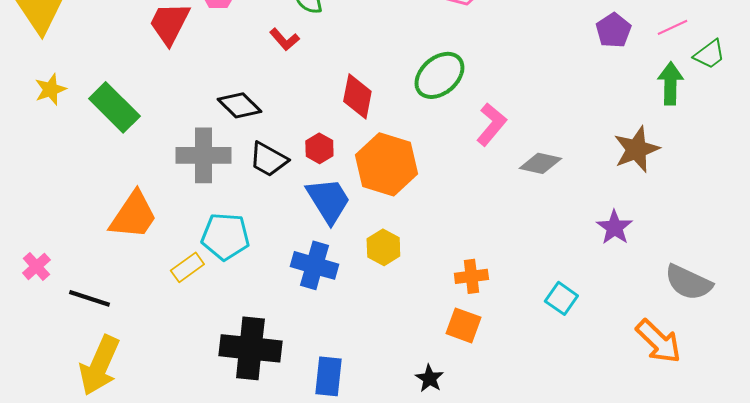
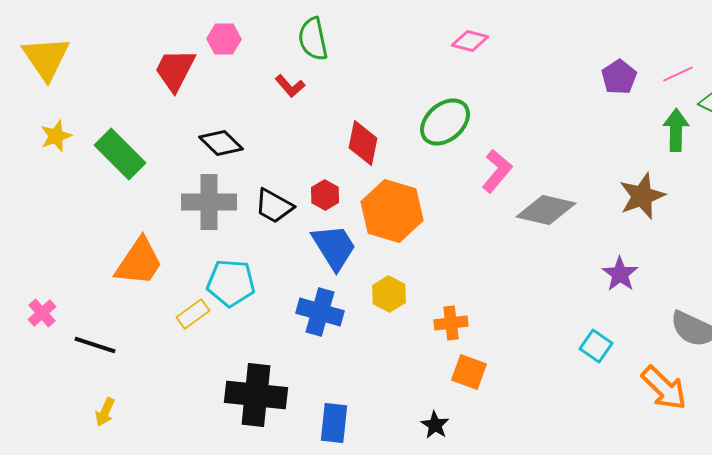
black diamond: (239, 105) -> (221, 143), moved
gray diamond: (540, 163) -> (546, 210), size x1.4
orange cross: (471, 276) -> (451, 323), moved
cyan square: (561, 298) -> (596, 346), moved
yellow arrow: (99, 365) -> (105, 412), size x0.5

